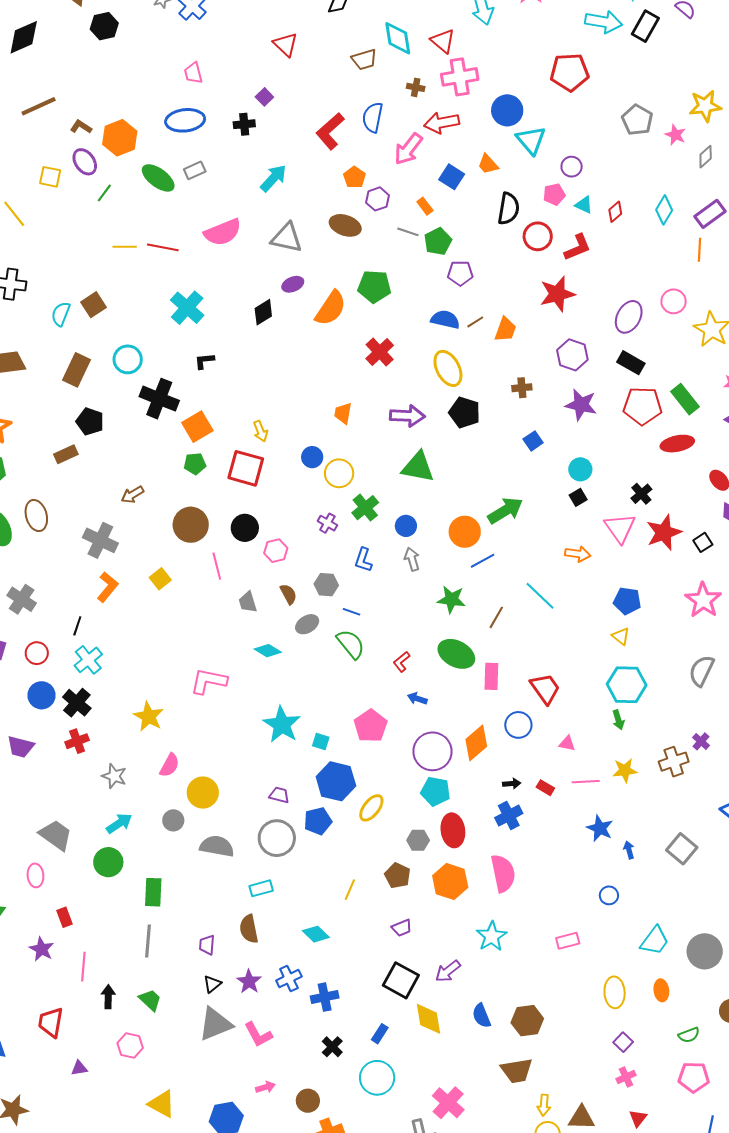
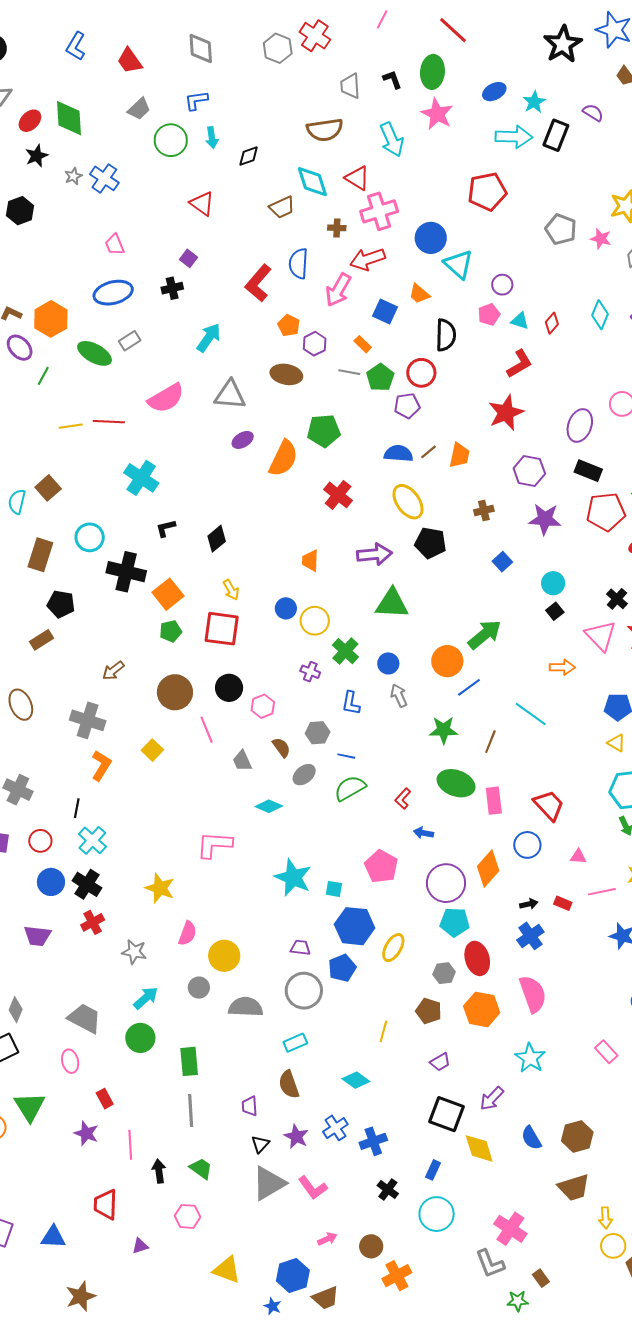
red circle: (538, 236) -> (421, 373), moved
black diamond: (263, 312) -> (217, 539), moved
green semicircle: (351, 644) -> (350, 788), turned -72
pink rectangle: (568, 941) -> (606, 1052), turned 70

